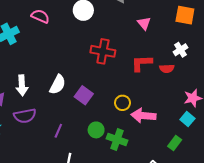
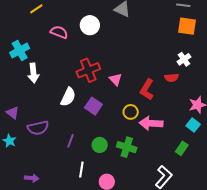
pink semicircle: (40, 16) -> (59, 32), moved
pink triangle: (144, 23) -> (116, 79), moved
red cross: (103, 51) -> (88, 70), moved, turned -30
red L-shape: (142, 63) -> (147, 89), moved, turned -55
white arrow: (22, 85) -> (33, 73), moved
green circle: (96, 130) -> (100, 145), moved

